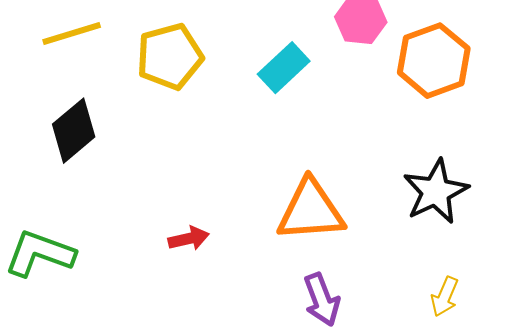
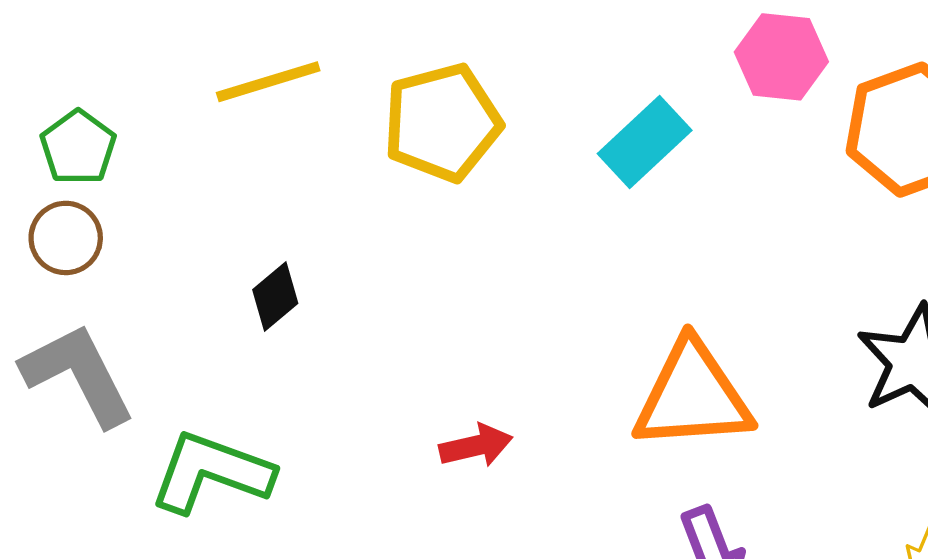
black diamond: (74, 131) -> (275, 297), moved, size x0.6

